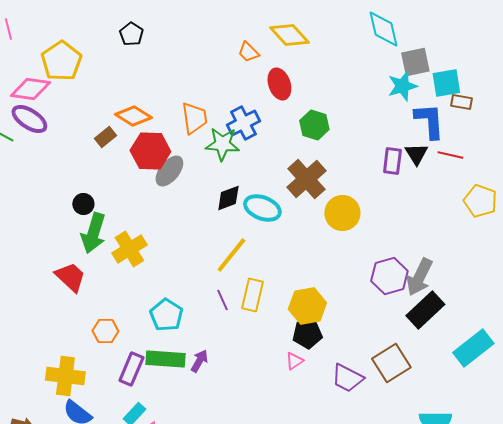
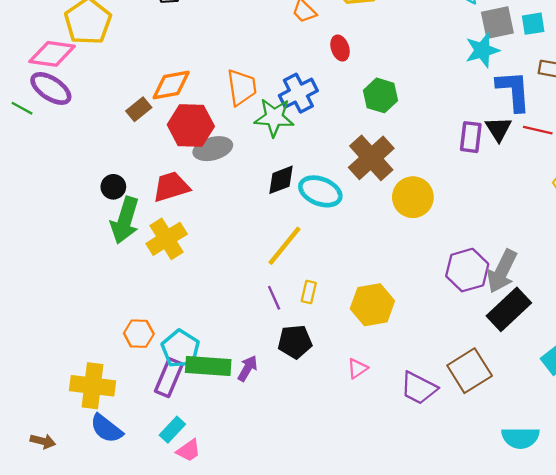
cyan square: (446, 83) -> (533, 24), moved, size x0.7
red ellipse: (279, 84) -> (340, 48), size x0.7
orange diamond: (133, 116) -> (171, 85), turned -42
gray ellipse: (169, 171) -> (213, 149), turned 36
red trapezoid: (70, 277) -> (171, 187), moved, turned -60
yellow rectangle: (252, 295) -> (309, 292), size x0.6
cyan pentagon: (166, 315) -> (180, 349), moved
black pentagon: (307, 334) -> (295, 342), moved

